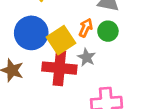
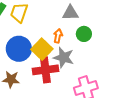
green circle: (108, 31) -> (84, 34), moved
gray star: (87, 57) -> (64, 57), size x1.5

